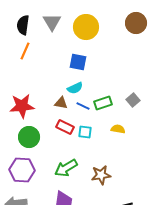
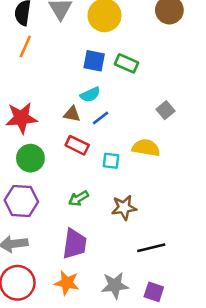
green rectangle: (103, 103) -> (127, 63), moved, turned 42
blue line: (83, 106) -> (101, 118), turned -64
yellow semicircle: (118, 129) -> (146, 148), size x1.5
cyan square: (85, 132) -> (111, 161), moved
green arrow: (66, 168) -> (78, 198), size x0.7

